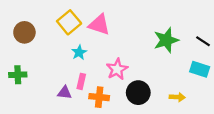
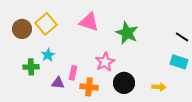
yellow square: (69, 22) -> (46, 24), moved
green star: (166, 40) -> (127, 33), moved, turned -30
cyan star: (79, 52) -> (48, 55), moved
green cross: (18, 75) -> (31, 67), moved

